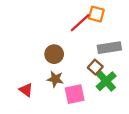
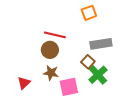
orange square: (96, 14) -> (89, 13), turned -35
red line: (80, 23) -> (55, 35), moved, turned 55
red triangle: (26, 90) -> (24, 83), turned 40

